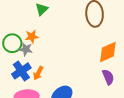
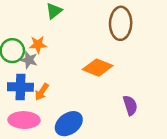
orange diamond: (108, 52) -> (98, 68), moved, turned 40
blue cross: (21, 71) -> (20, 87), turned 30

